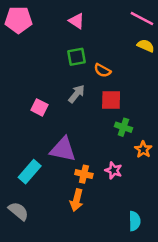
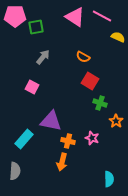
pink line: (142, 19) -> (102, 16), moved
pink triangle: (77, 21) -> (75, 17), moved, size x1.5
green square: (77, 57) -> (36, 27), moved
gray arrow: (77, 94) -> (43, 57), moved
red square: (111, 100) -> (90, 81), turned 30
gray semicircle: (18, 211) -> (15, 171), turned 54

